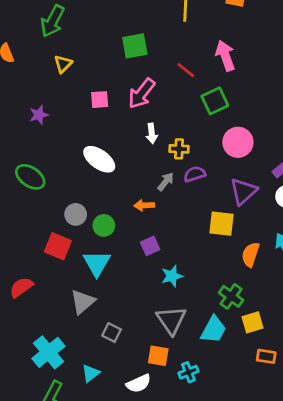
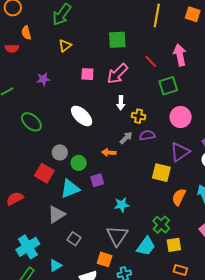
purple square: (150, 246) -> (97, 180), moved
cyan triangle: (97, 263) -> (70, 189), turned 30

